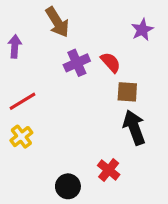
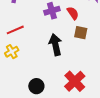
black arrow: (134, 127) -> (55, 45), moved
red cross: (109, 170) -> (75, 81), moved, size x1.5

